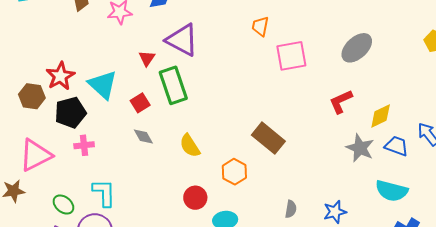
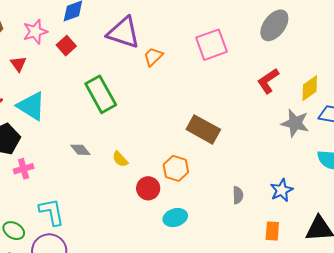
orange trapezoid: (260, 26) -> (153, 57), moved, turned 45
purple triangle: (182, 40) -> (124, 33), moved
red triangle: (147, 58) -> (18, 64), moved
red square: (140, 103) -> (66, 46), moved
yellow semicircle: (190, 146) -> (120, 159), moved, size x0.7
red circle: (195, 198) -> (148, 188), moved

